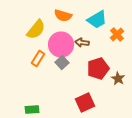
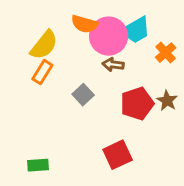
pink circle: (61, 44) -> (109, 36), moved
orange rectangle: (38, 58) -> (42, 72), moved
brown star: (118, 78) -> (167, 101), moved

